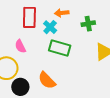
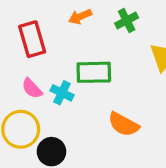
cyan cross: (50, 27) -> (62, 93), moved
orange semicircle: (47, 80) -> (123, 124), moved

